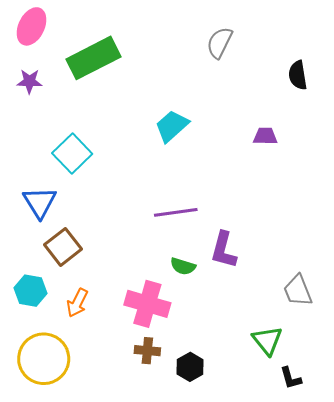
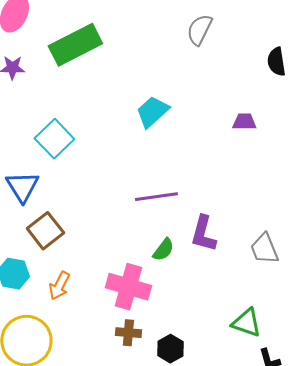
green semicircle: (183, 266) -> (163, 250), turned -70
gray trapezoid: (298, 291) -> (264, 249), moved
green triangle: (267, 340) -> (246, 323), turned -32

